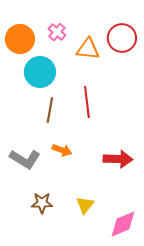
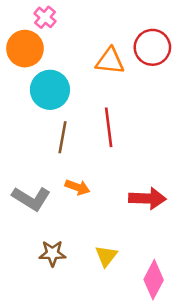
pink cross: (57, 32) -> (45, 17), moved
pink diamond: (123, 224) -> (154, 280), turned -40

